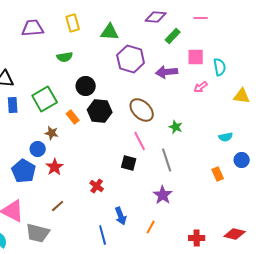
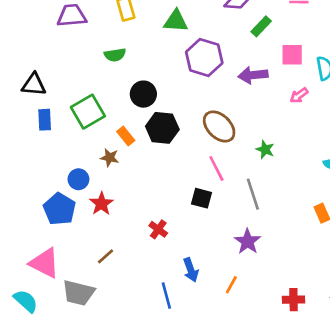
brown star: (52, 133) -> (110, 158), moved

